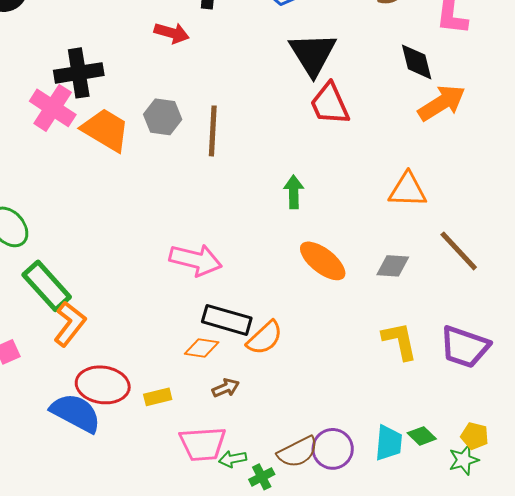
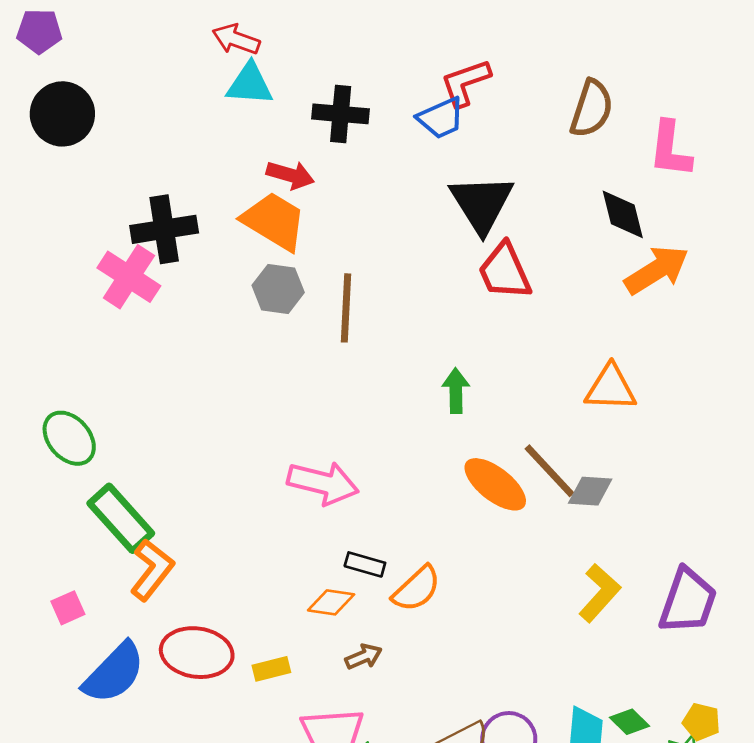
orange trapezoid: (106, 130) -> (274, 221), moved
brown line: (459, 251) -> (549, 471), moved
black rectangle: (227, 320) -> (365, 564), size x0.6
yellow L-shape: (400, 341) -> (600, 593), turned 54
purple trapezoid: (465, 347) -> (688, 601), turned -90
blue semicircle: (76, 413) -> (114, 673), moved, turned 106

